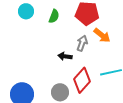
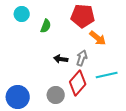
green semicircle: (54, 16) -> (46, 26), moved
gray arrow: (82, 43) -> (82, 58), moved

